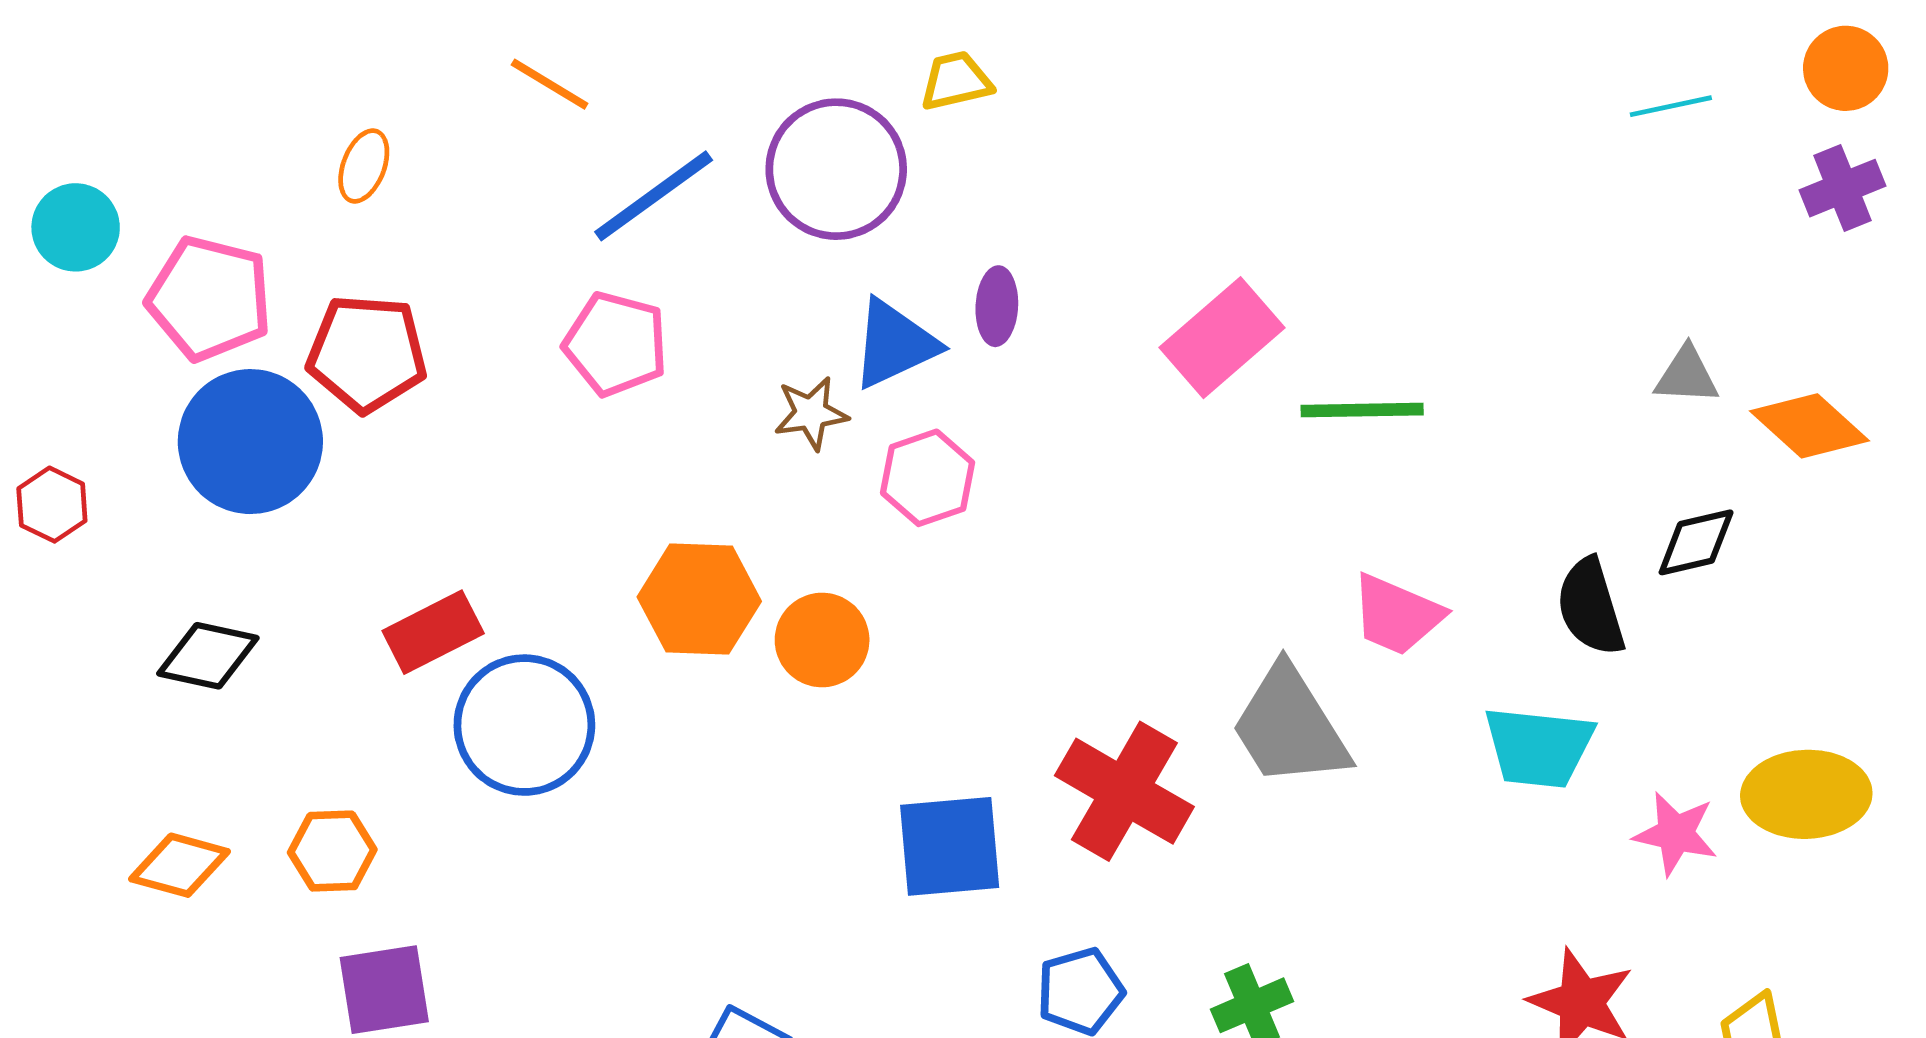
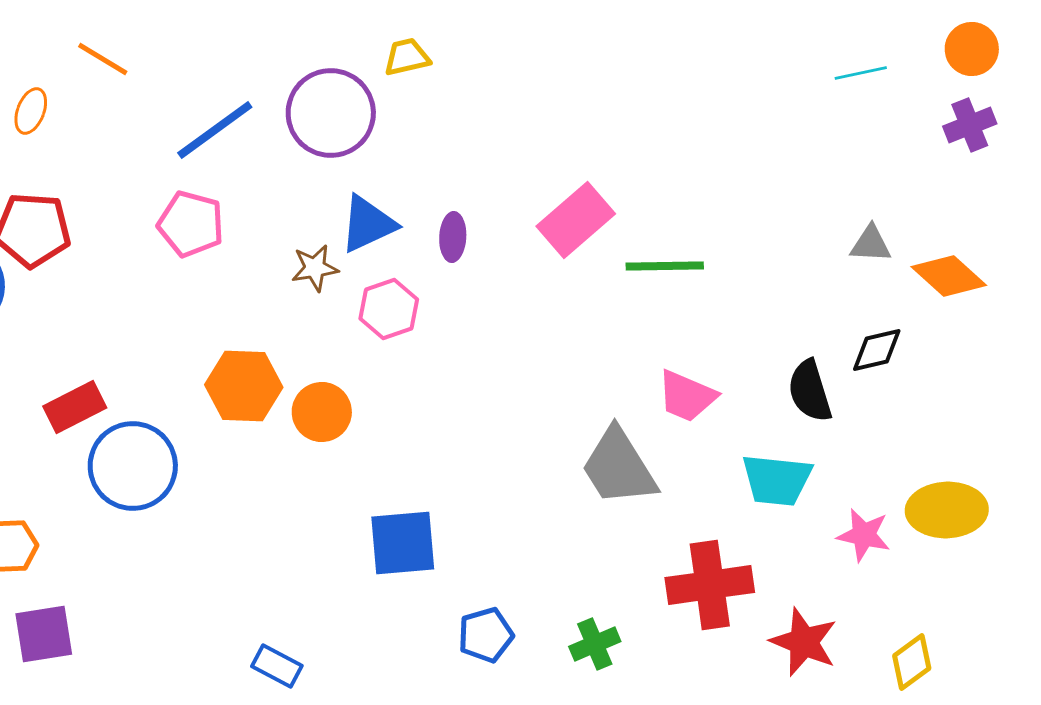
orange line: (550, 84) -> (103, 59), moved
purple ellipse: (997, 306) -> (453, 237), moved
red cross: (1124, 791) -> (710, 585), moved, turned -38

